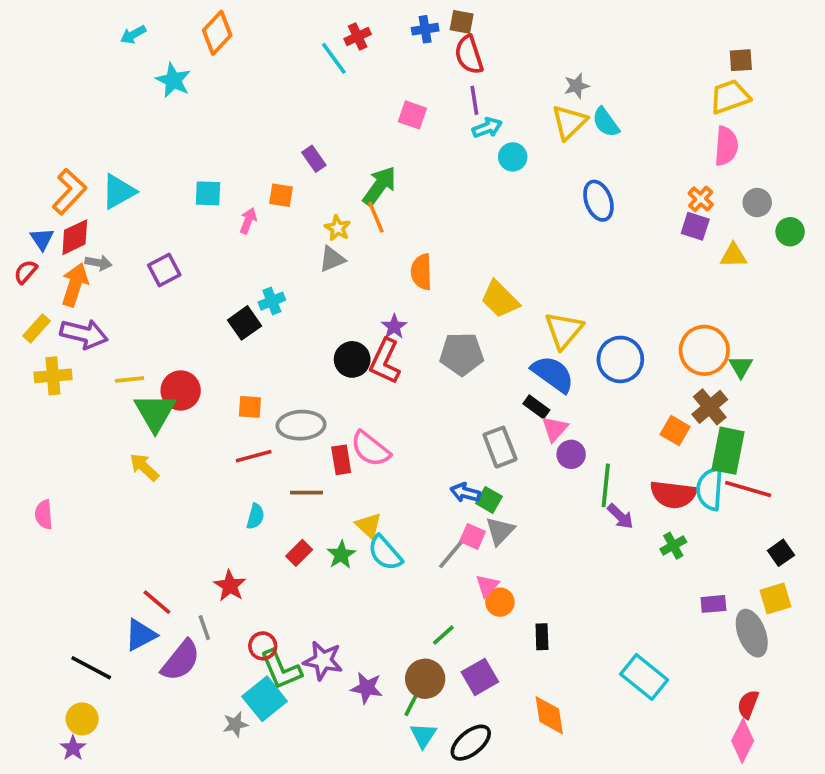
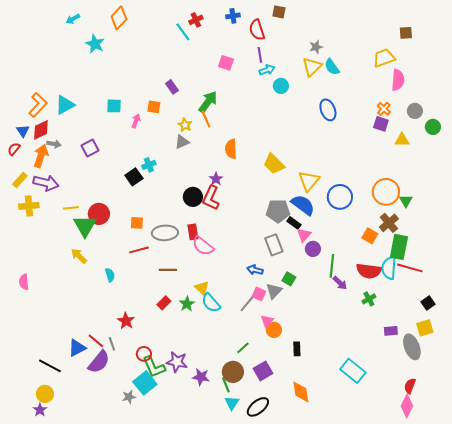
brown square: (462, 22) -> (279, 12), moved
yellow trapezoid: (730, 97) -> (384, 58), moved
gray pentagon: (462, 354) -> (278, 211), moved
red rectangle: (341, 460) -> (193, 232), moved
green square: (489, 500) -> (289, 279), moved
cyan semicircle: (255, 516) -> (110, 275), moved, turned -32
red line: (157, 602) -> (96, 341), moved
green line: (412, 702) -> (226, 385), turned -49

